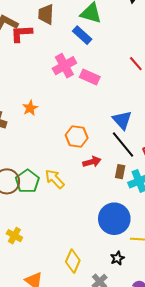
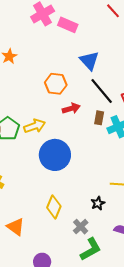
blue triangle: (122, 120) -> (89, 61), moved
yellow arrow: (55, 179) -> (35, 126), turned 115
blue circle: (114, 219) -> (55, 155), moved

